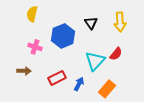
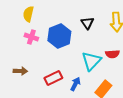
pink cross: (35, 47) -> (31, 37), moved
red semicircle: (116, 54) -> (112, 54), turned 48

